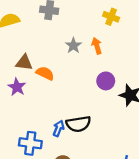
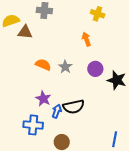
gray star: (73, 46) -> (65, 67), moved
brown triangle: (24, 63) -> (25, 32), moved
purple star: (17, 87) -> (43, 99), moved

